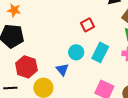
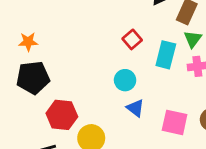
cyan rectangle: (100, 52) -> (166, 55), moved
blue triangle: (62, 70) -> (135, 108), moved

